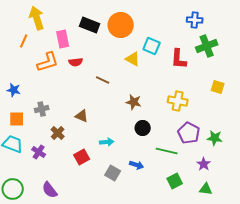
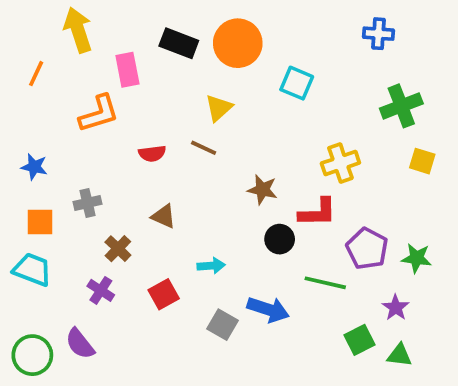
orange line: (24, 41) -> (36, 74), moved
green cross: (207, 46) -> (401, 106), moved
yellow triangle: (133, 59) -> (219, 108), moved, turned 49
red L-shape: (179, 59) -> (318, 212), moved, turned -95
red semicircle: (76, 62) -> (152, 153), moved
yellow cross: (178, 101) -> (340, 163), moved, turned -30
purple cross: (39, 152) -> (101, 290), moved
blue arrow: (137, 165) -> (268, 309), size x1.5
green square: (175, 181) -> (359, 340), moved
purple semicircle: (50, 190) -> (80, 344), moved

